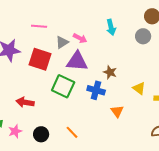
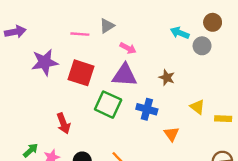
cyan arrow: (111, 27) -> (180, 33), moved, turned 126
gray triangle: (62, 42) -> (107, 26), moved
brown star: (110, 72) -> (167, 78), moved
red arrow: (25, 102) -> (63, 123), turned -120

